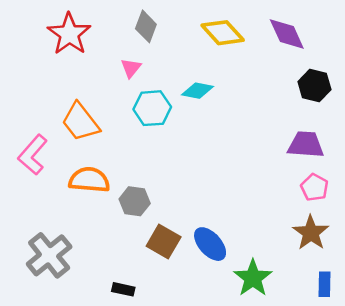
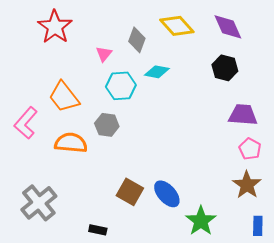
gray diamond: (146, 26) -> (137, 40), moved
black hexagon: (314, 86) -> (225, 68), moved
gray hexagon: (135, 201) -> (107, 125), moved

